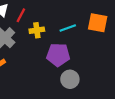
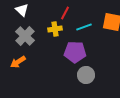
red line: (21, 15) -> (65, 13), moved

